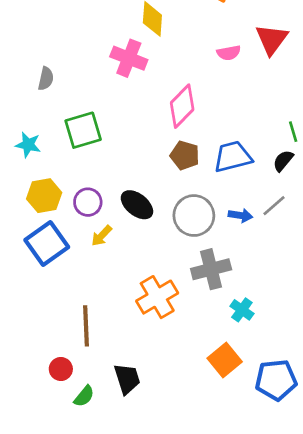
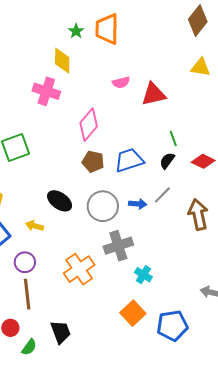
red triangle: (272, 39) -> (154, 94), moved, turned 44
purple circle: (88, 202) -> (25, 262), moved
yellow arrow: (102, 236) -> (34, 226), turned 66

